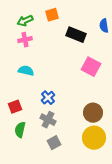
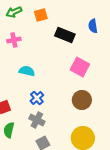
green arrow: (25, 21) -> (14, 12), moved
cyan semicircle: (26, 71) -> (27, 71), moved
brown circle: (93, 113) -> (82, 100), moved

